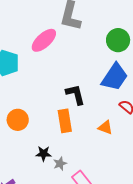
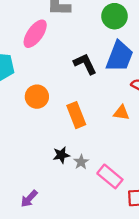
black L-shape: (75, 94) -> (85, 64), moved
orange circle: (18, 120) -> (37, 97), moved

